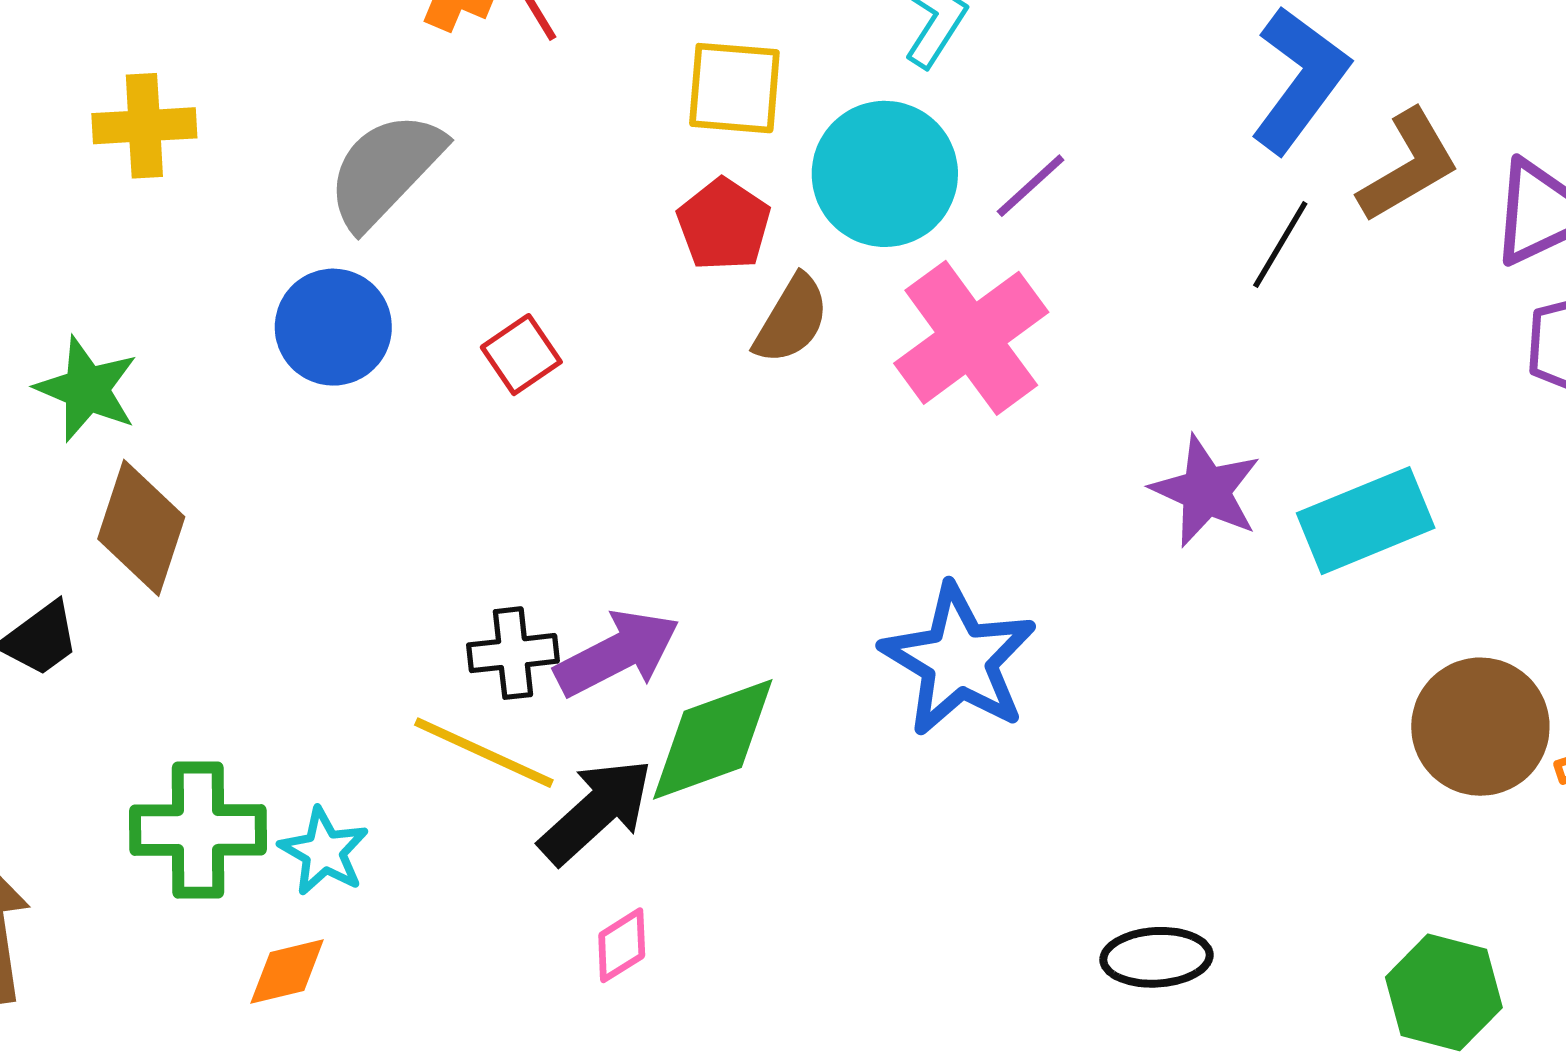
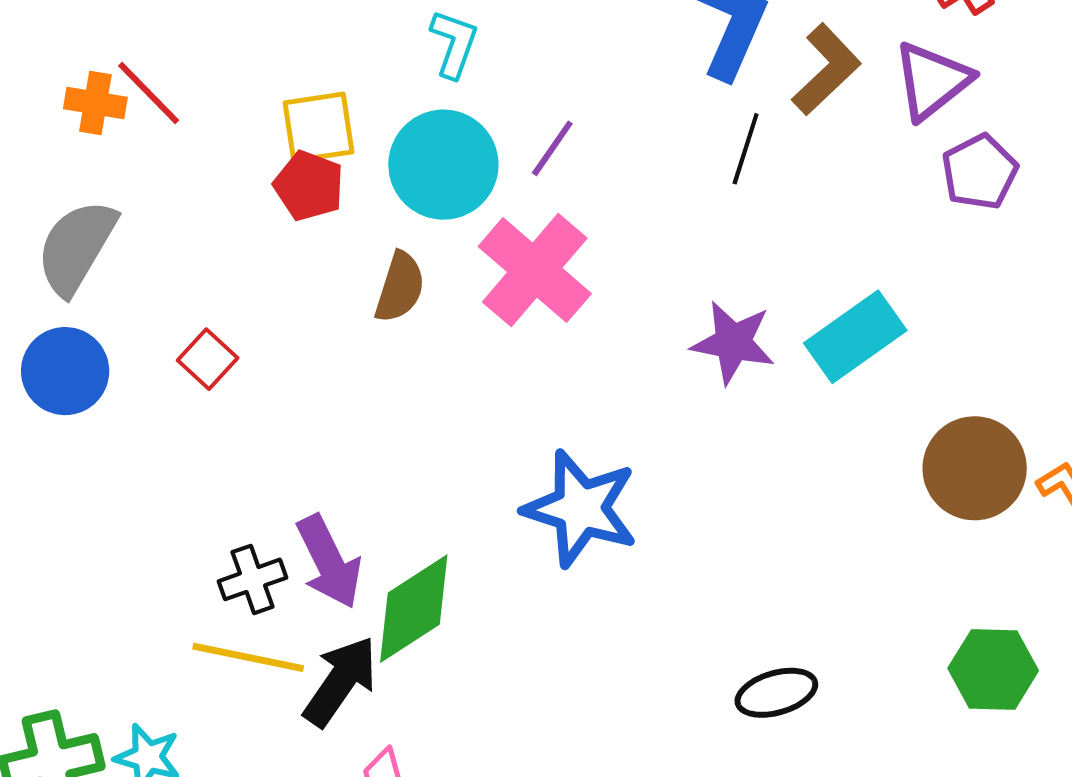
red pentagon: (724, 225) -> (309, 186), moved
purple arrow: (617, 653) -> (329, 562), turned 104

